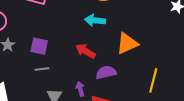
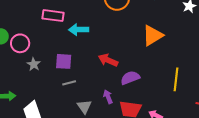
cyan arrow: (95, 20) -> (79, 30), moved
orange triangle: (127, 43) -> (153, 36), moved

